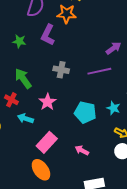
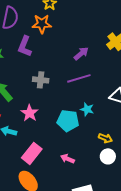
purple arrow: (113, 48) -> (81, 54), moved
cyan star: (113, 108) -> (87, 109), moved

